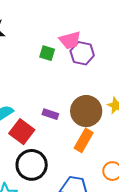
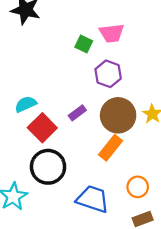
purple hexagon: (82, 53) -> (108, 74), moved
purple rectangle: (50, 114) -> (77, 113), turned -63

